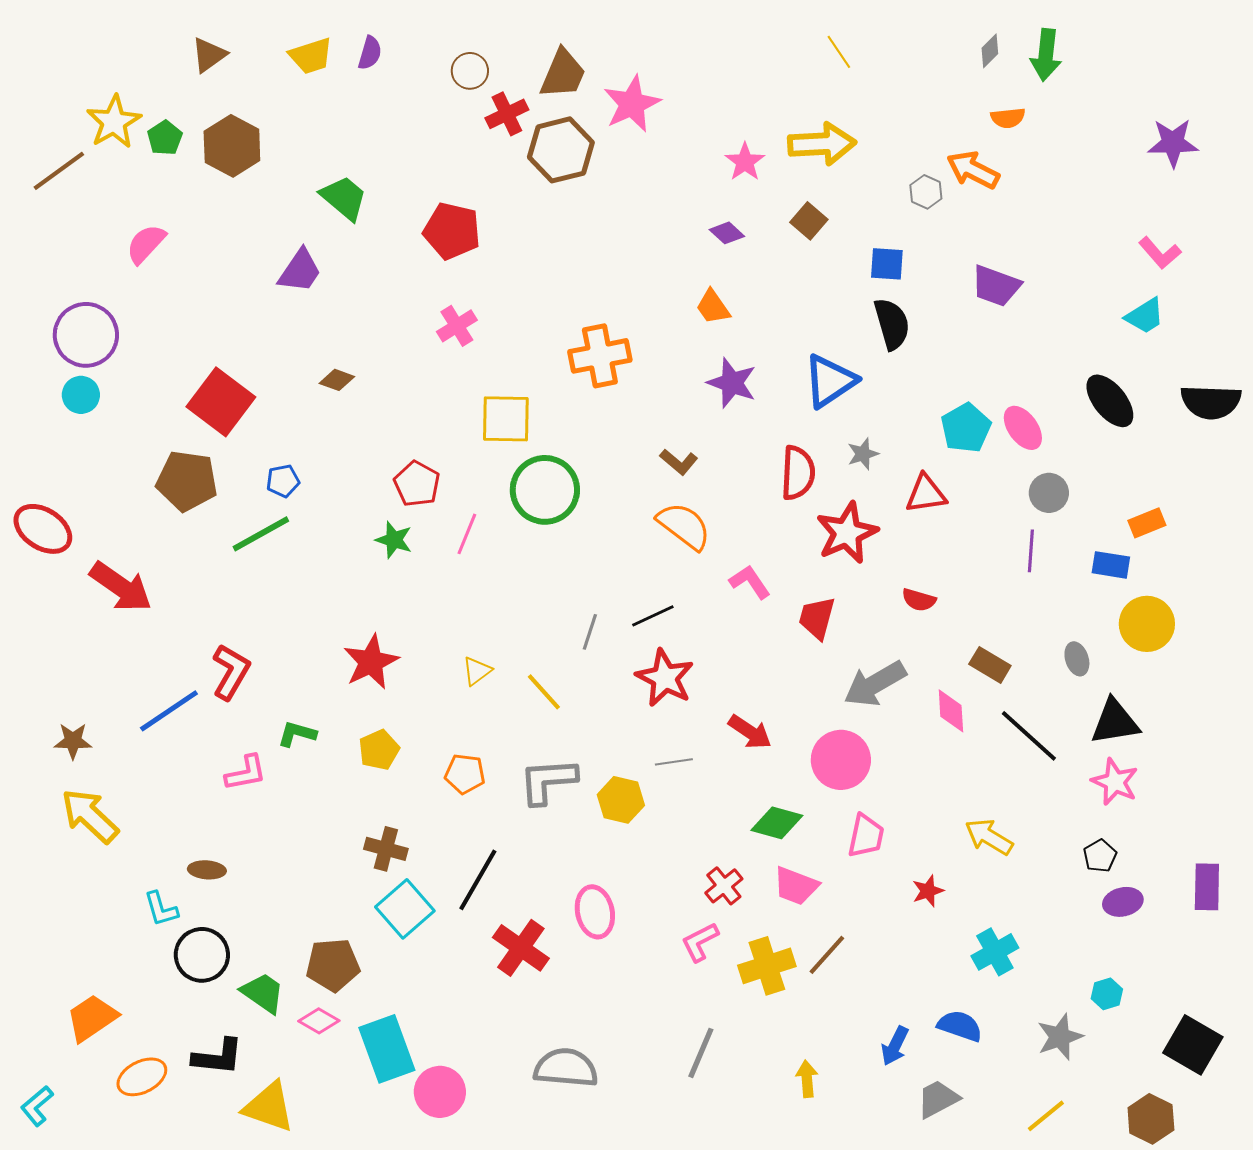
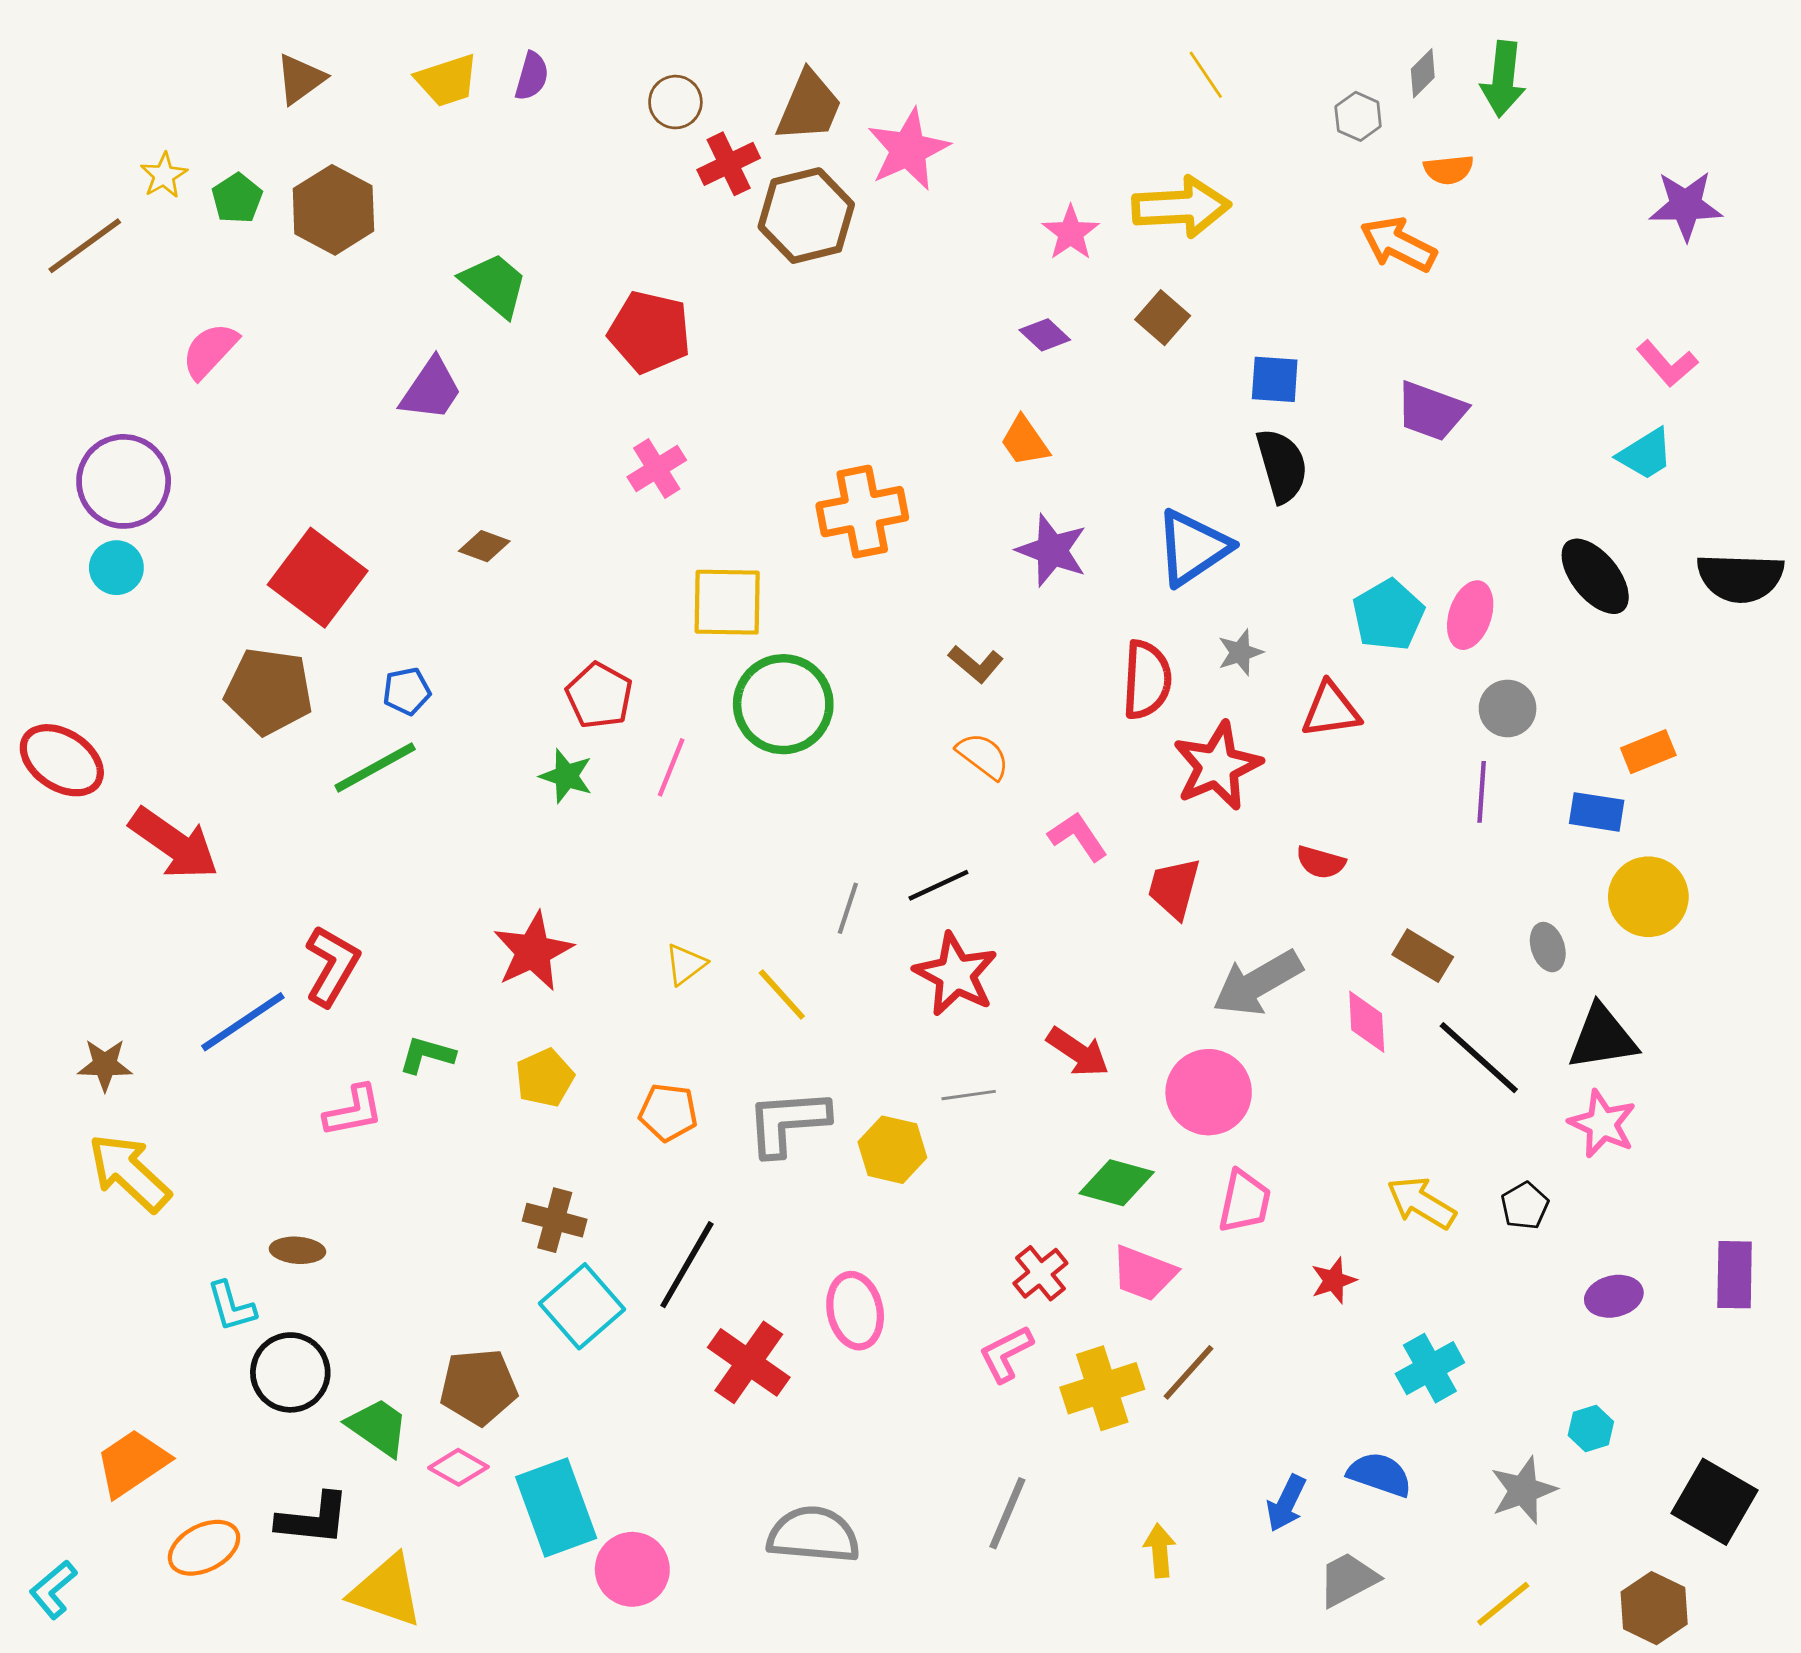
yellow star: (114, 122) -> (164, 175), size x0.6
gray hexagon: (926, 192) -> (1358, 116), moved
pink ellipse: (1023, 428) -> (1470, 615), turned 54
orange semicircle: (684, 526) -> (983, 756), size x0.7
black pentagon: (1100, 856) -> (1525, 1206), moved

